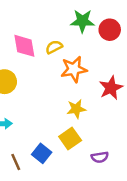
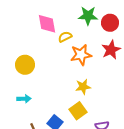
pink diamond: (24, 46) -> (47, 24), moved
red star: (111, 88) -> (111, 50), moved

